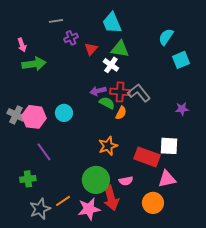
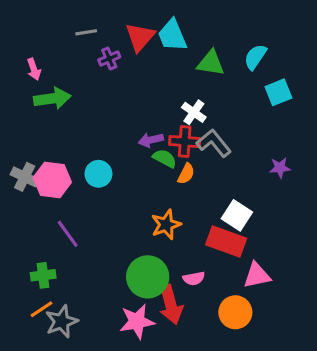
red triangle: (91, 49) -> (140, 37), moved, size x1.5
green triangle: (120, 49) -> (211, 63), moved
white cross: (111, 65) -> (194, 112), moved
white square: (169, 146) -> (237, 215), moved, turned 30
orange line: (63, 201) -> (42, 309), moved

